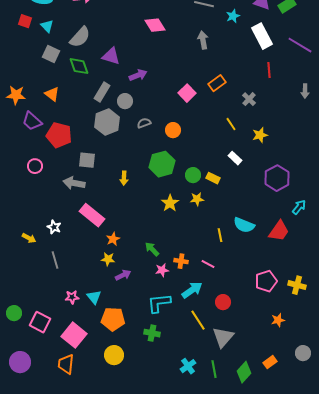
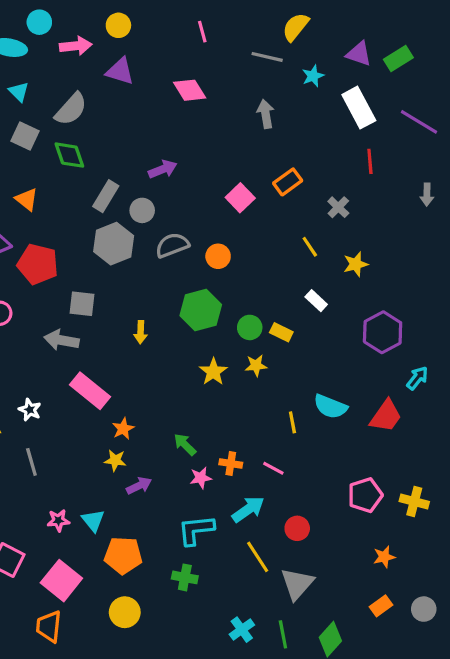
purple triangle: (111, 56) -> (120, 71), moved
gray semicircle: (144, 123) -> (172, 245), size x1.5
orange rectangle: (270, 362) -> (381, 606), moved

